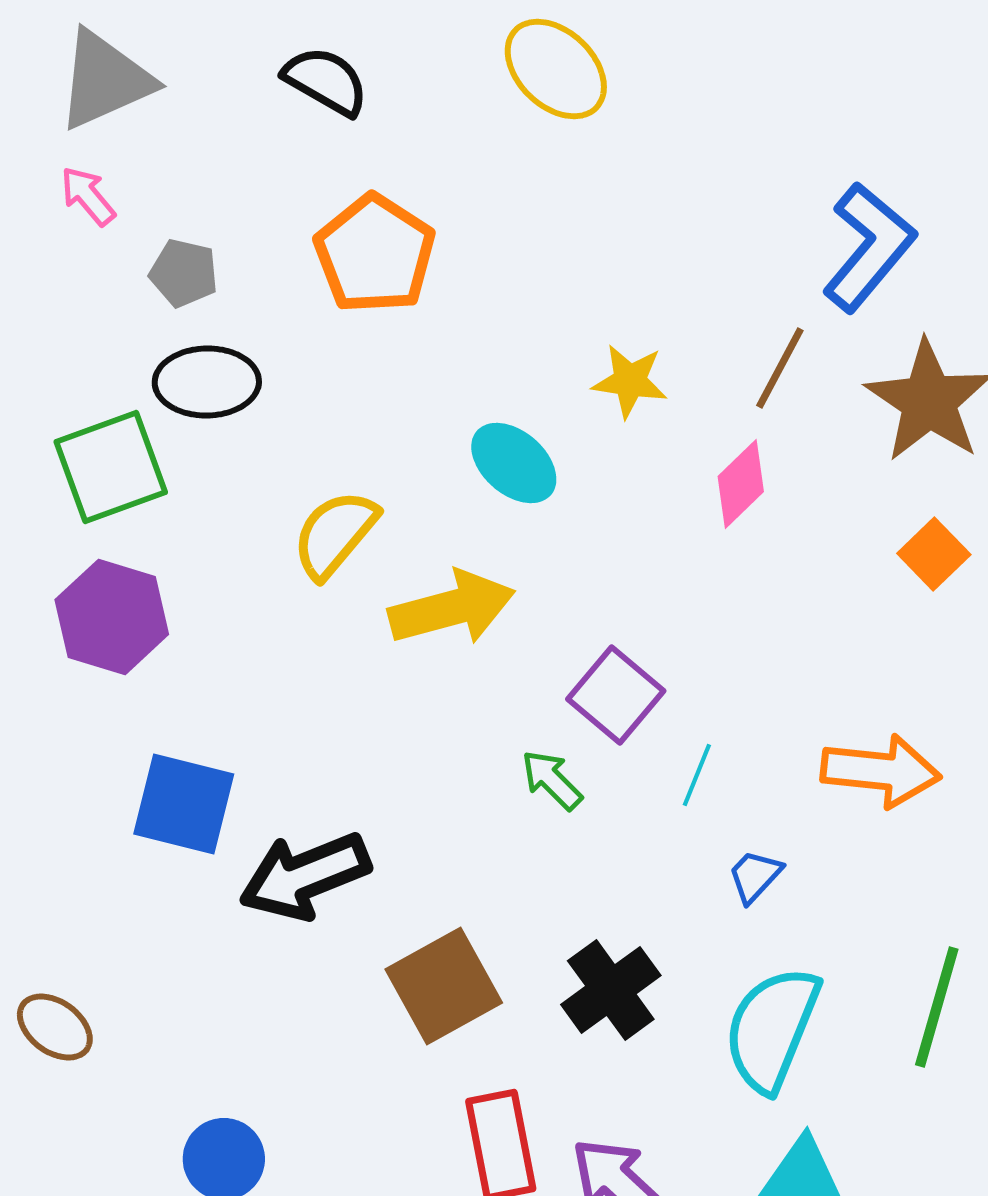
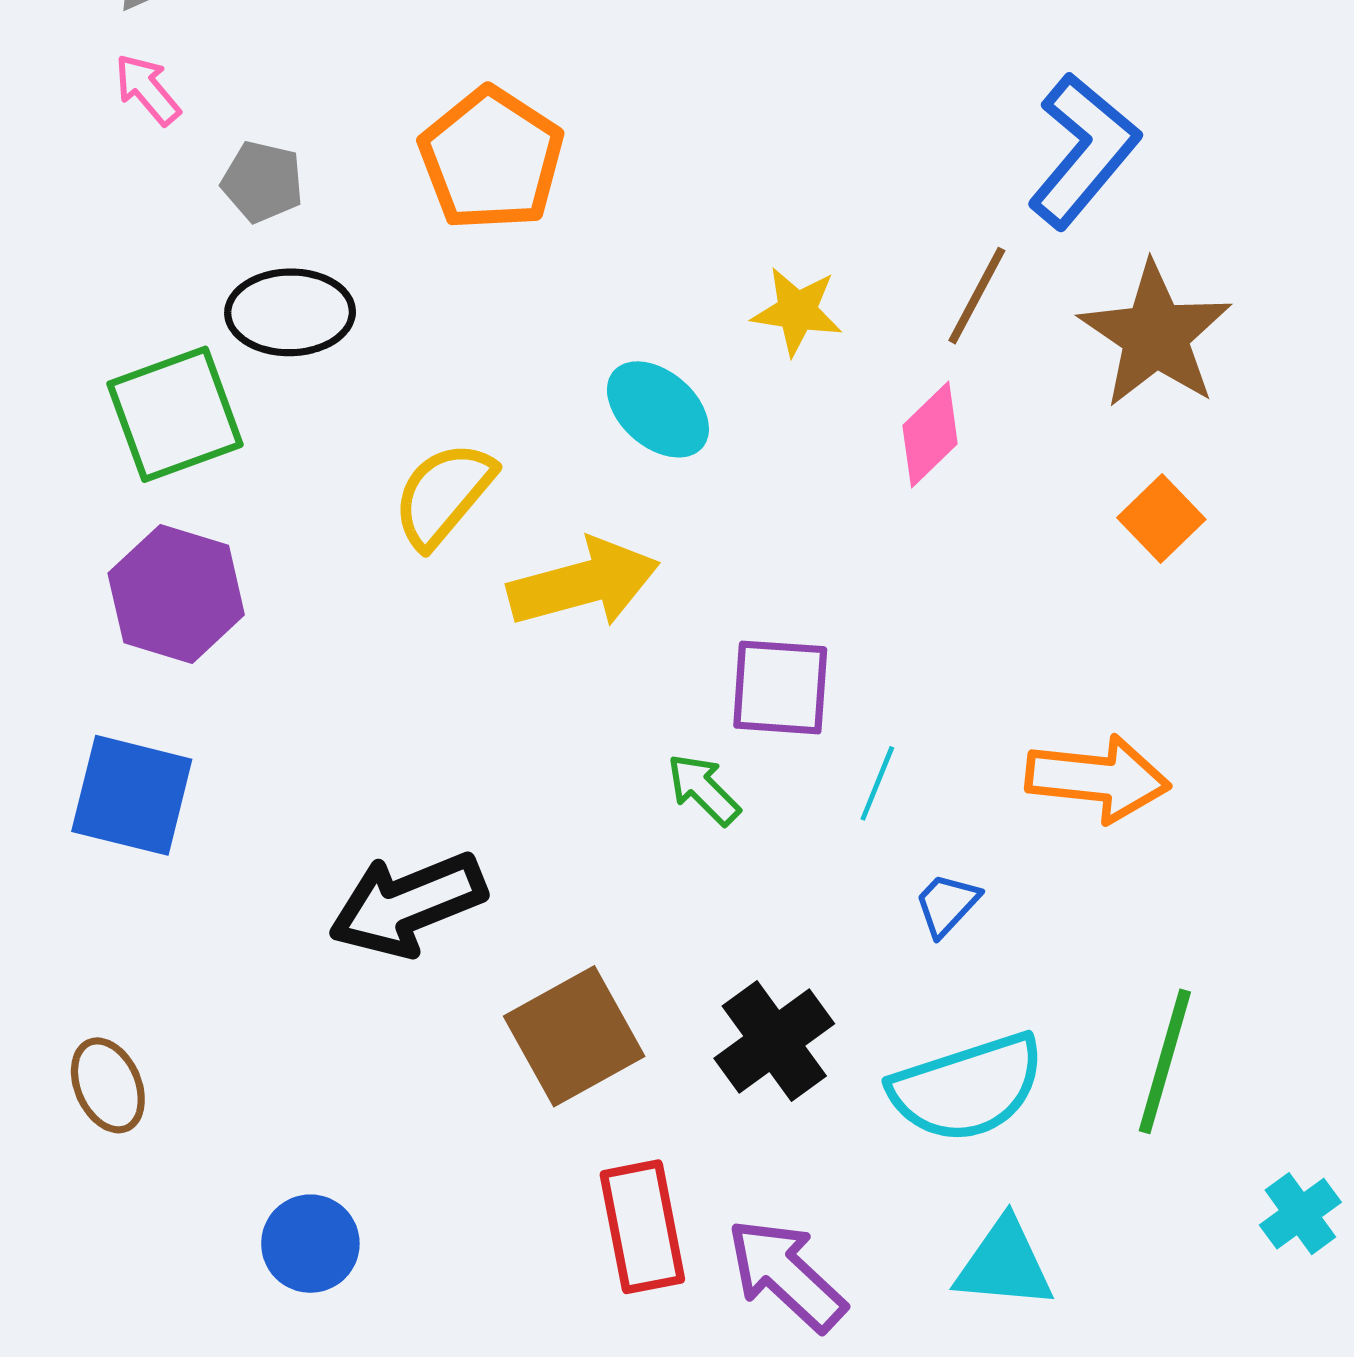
purple square: (616, 695) -> (780, 687), turned -36
blue square: (184, 804) -> (132, 795), moved
brown ellipse: (55, 1027) -> (108, 1085), turned 30
cyan semicircle: (772, 1029) -> (967, 1088), turned -130

